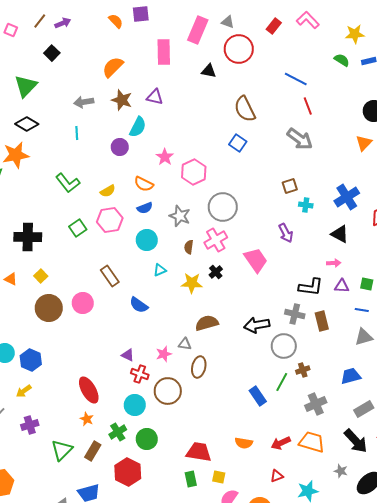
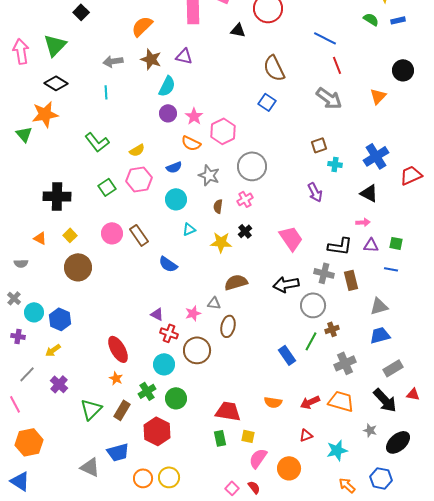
orange triangle: (364, 143) -> (378, 96), moved
purple circle: (120, 147) -> (168, 113), moved
orange semicircle: (144, 184) -> (191, 143), moved
pink cross: (216, 240) -> (245, 199), size x0.7
pink trapezoid: (256, 260) -> (291, 238), moved
pink circle: (83, 303) -> (112, 233), moved
gray triangle: (364, 337) -> (379, 306), moved
purple cross: (30, 425) -> (59, 384), turned -30

